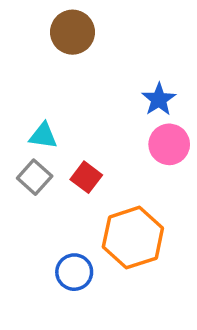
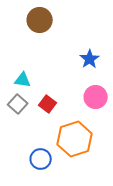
pink circle: (169, 144) -> (96, 97), moved

